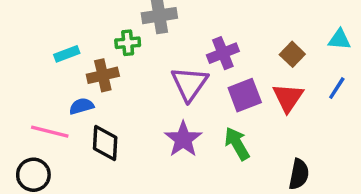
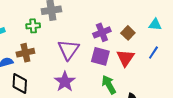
purple cross: (223, 53) -> (102, 32), moved
brown cross: (103, 75) -> (25, 53), moved
purple square: (245, 95) -> (100, 56), turned 36
green arrow: (237, 144) -> (109, 85), moved

